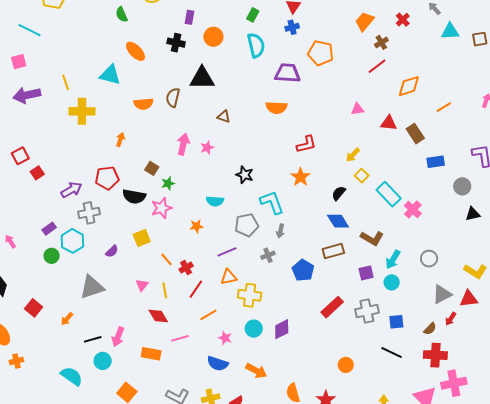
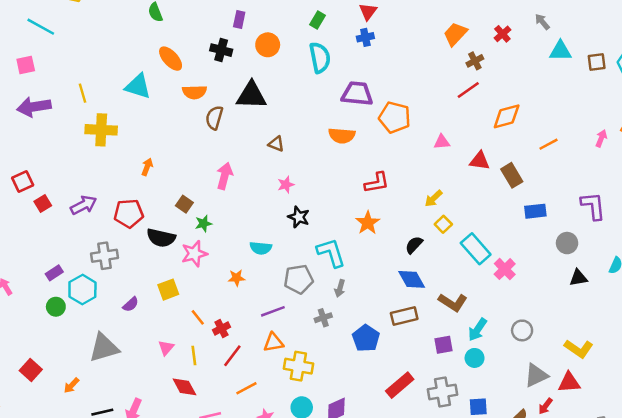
orange pentagon: (321, 53) -> (395, 117), moved
orange semicircle: (143, 104) -> (195, 92), moved
pink star: (207, 148) -> (286, 185), moved
purple arrow: (71, 190) -> (84, 205), moved

